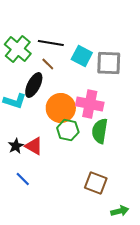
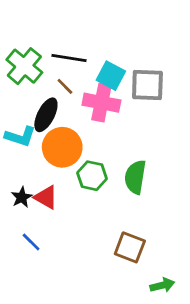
pink cross: (90, 104) -> (101, 103), moved
orange circle: (61, 108) -> (62, 147), moved

